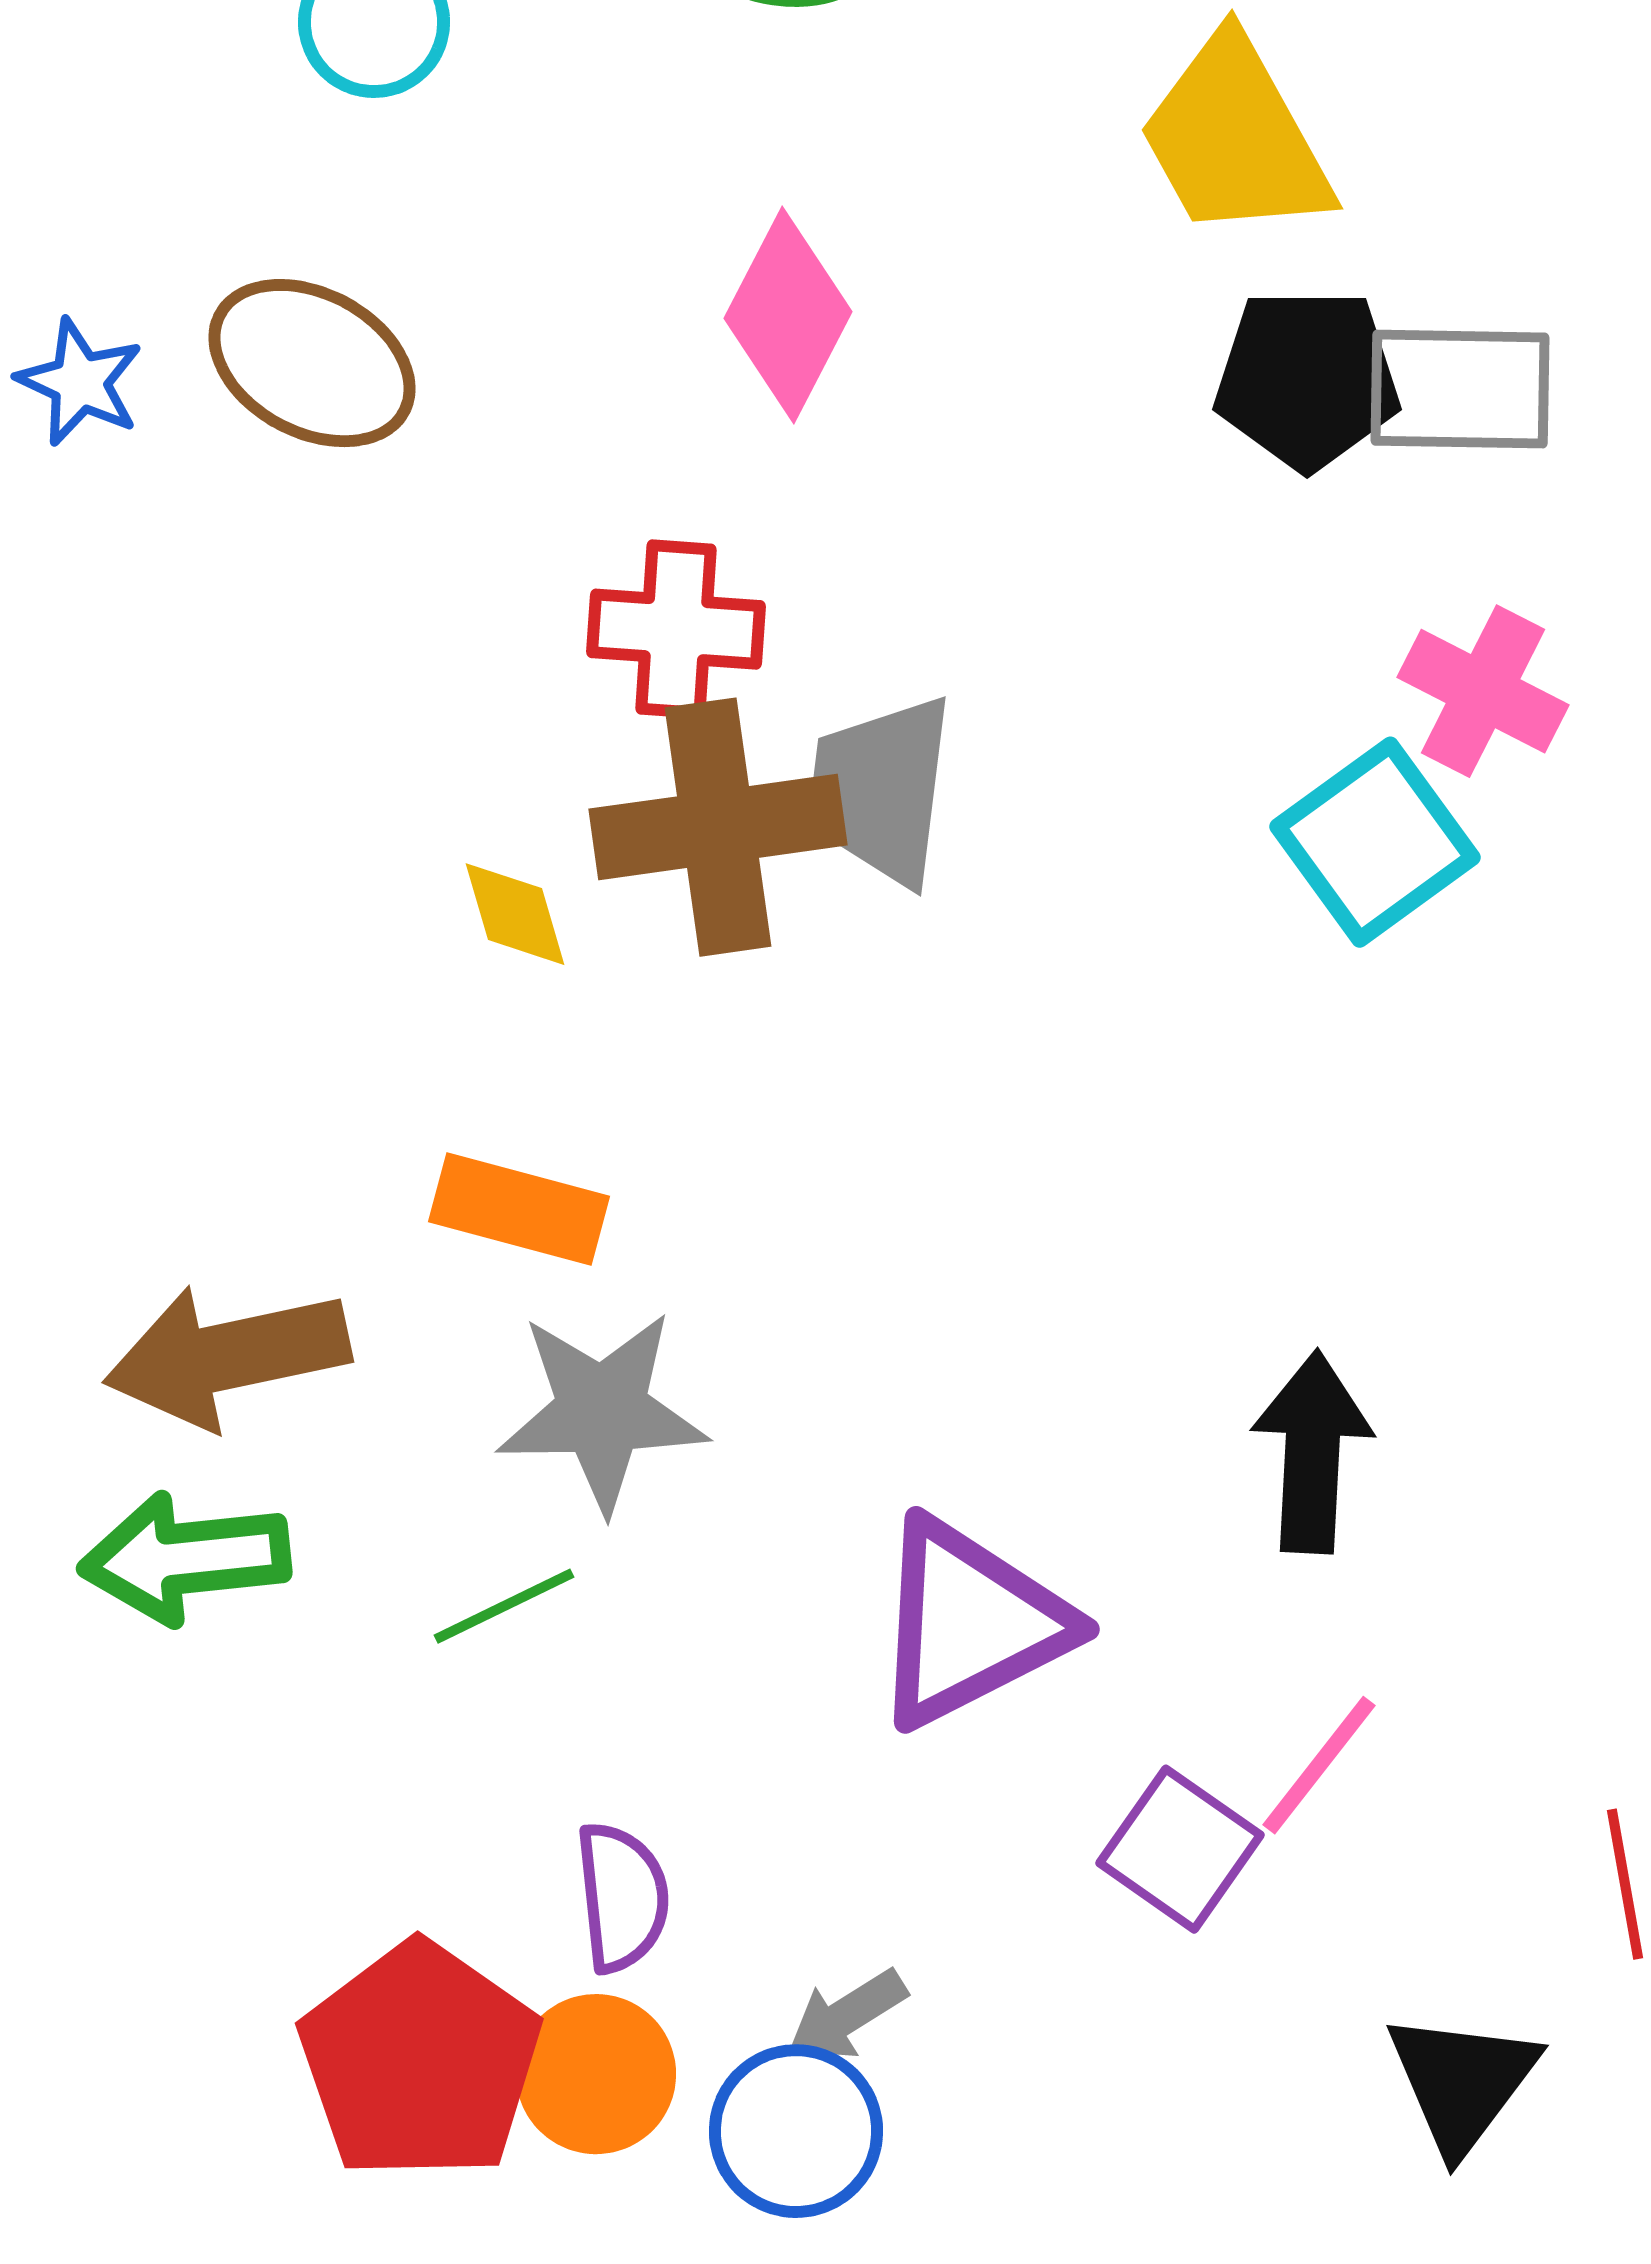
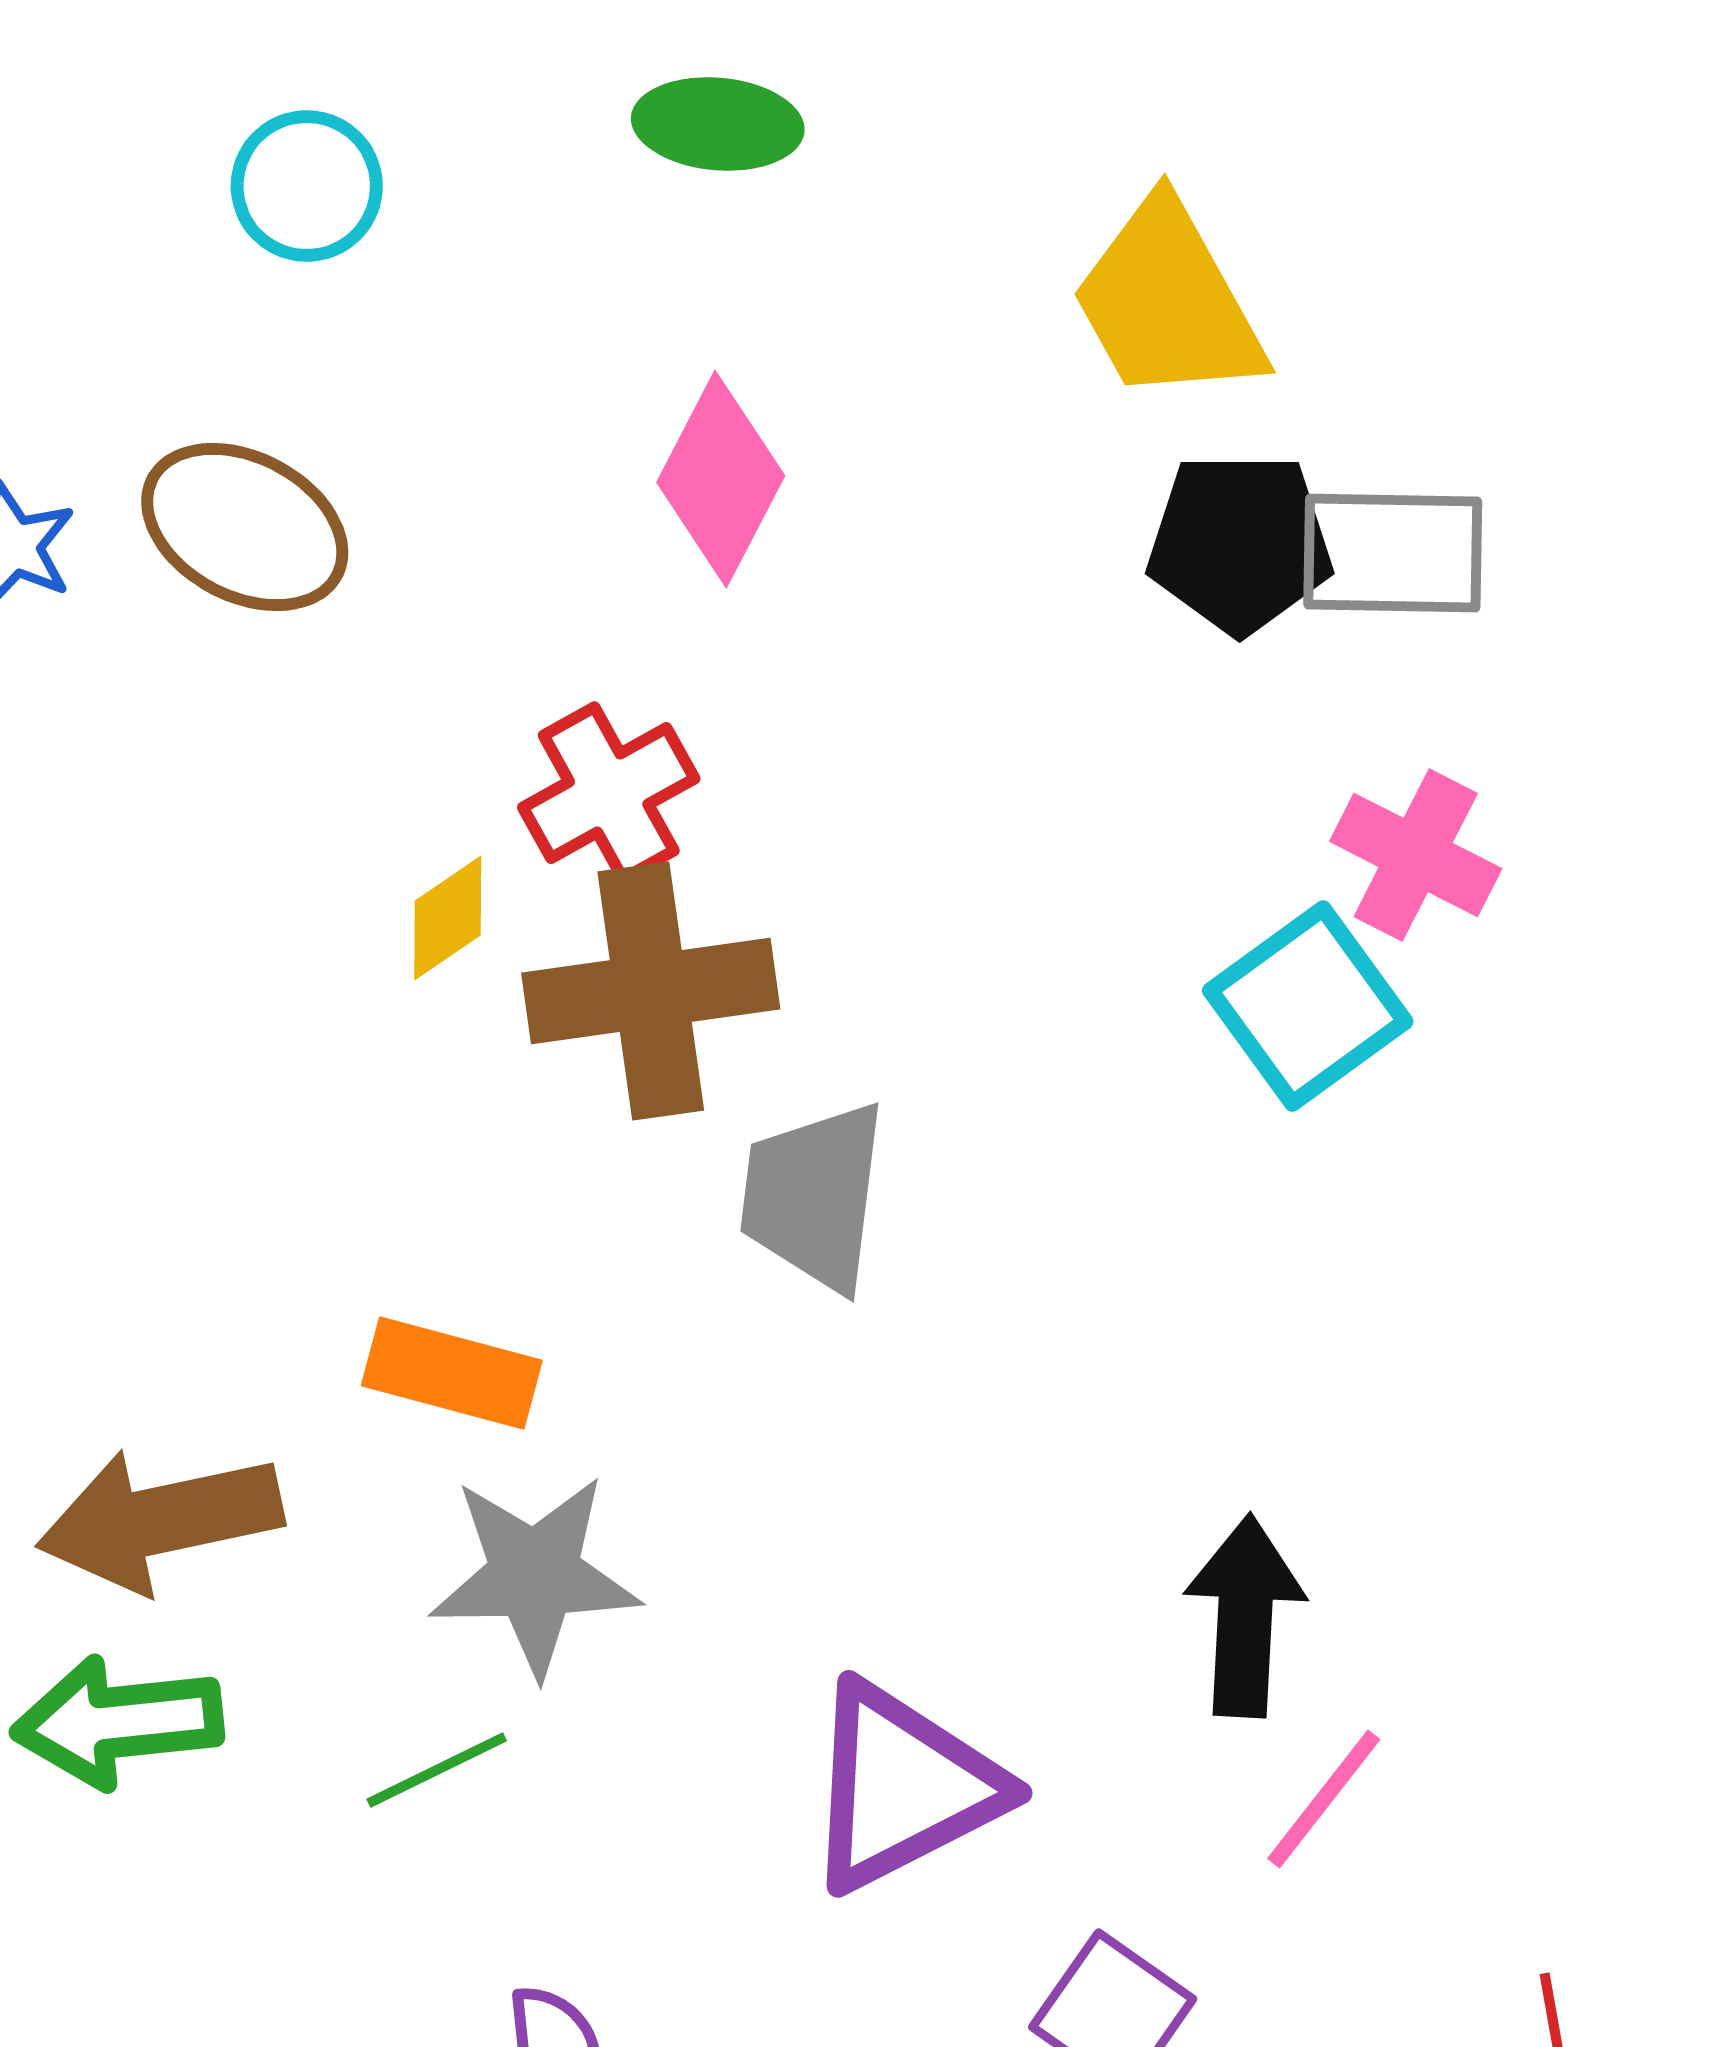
red cross: (676, 629) -> (609, 793), turned -33
gray trapezoid: (881, 790) -> (814, 1196), moved
yellow diamond: (515, 914) -> (448, 918), moved, turned 72
pink line: (1319, 1765) -> (1324, 1799), moved

